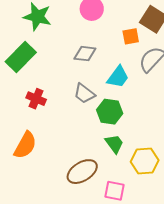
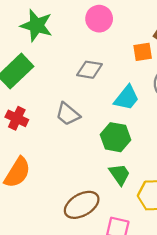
gray trapezoid: (84, 94) -> (68, 114), moved
red cross: (36, 99) -> (17, 118), moved

